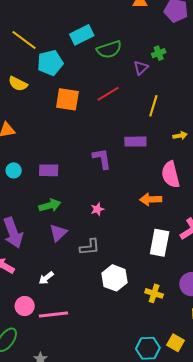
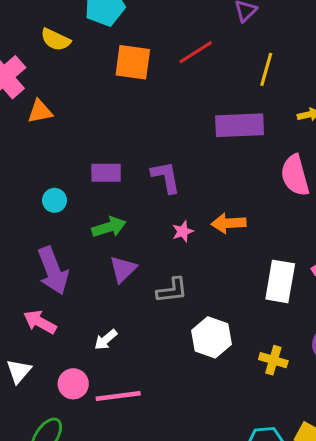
purple rectangle: (135, 142) -> (240, 125), size x1.4
purple L-shape: (102, 159) -> (166, 177), moved
cyan circle: (14, 170) -> (55, 200), moved
orange arrow: (151, 199) -> (229, 223), moved

